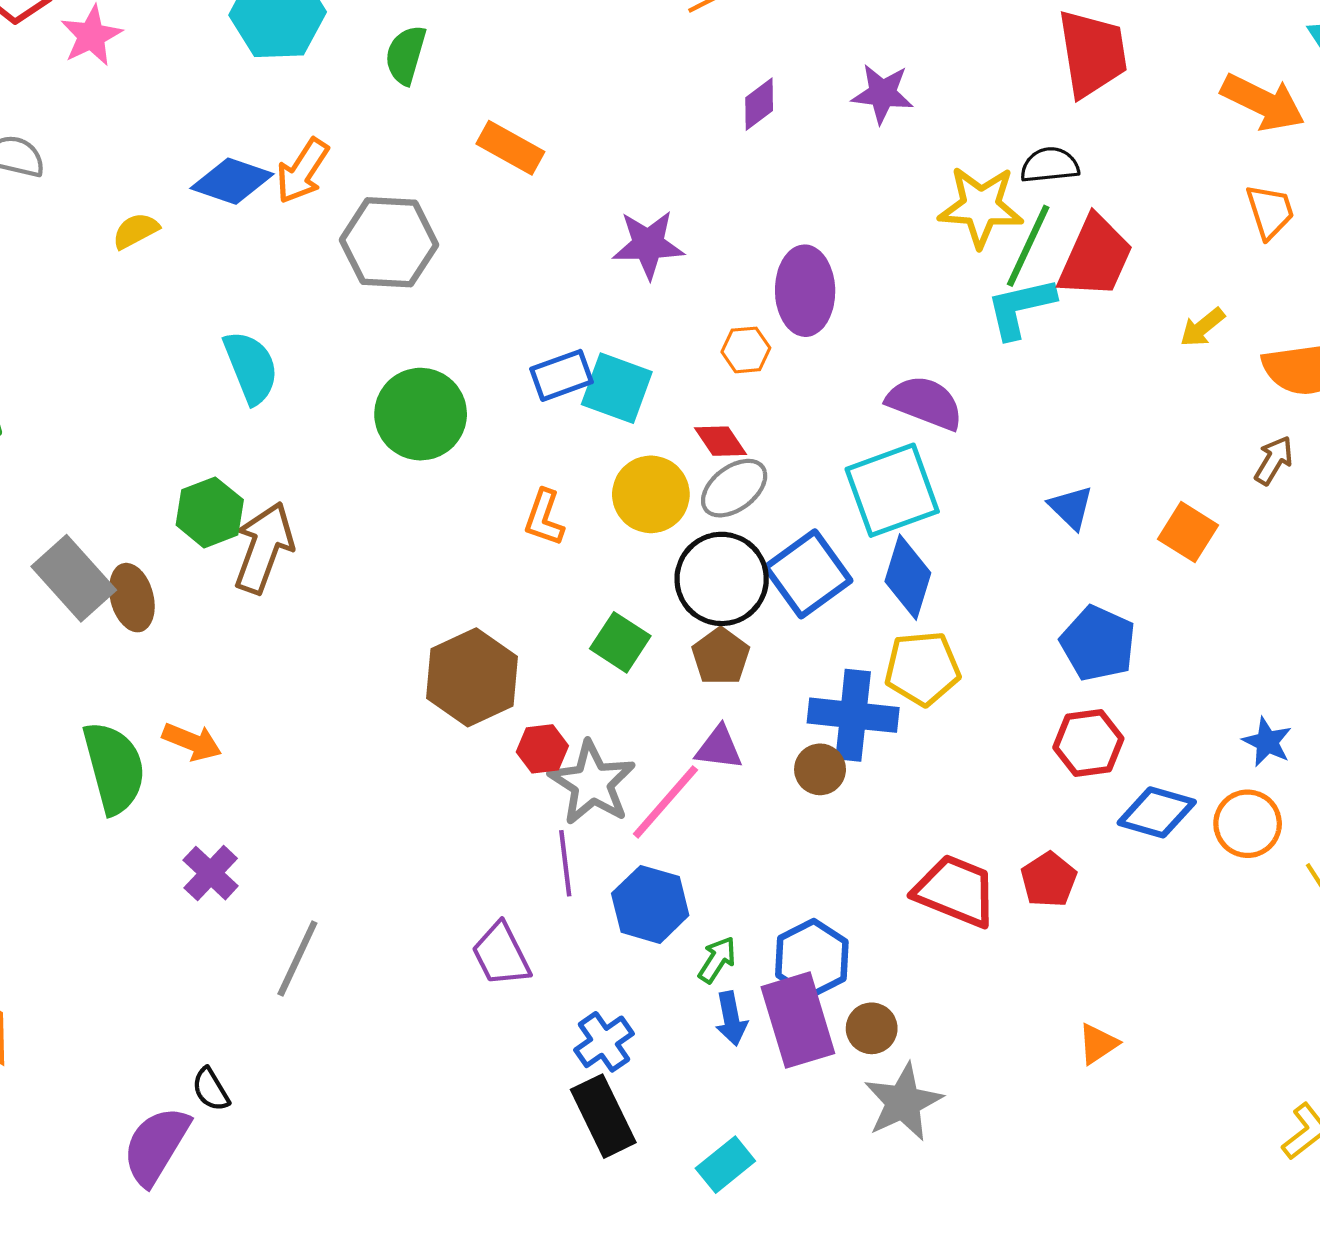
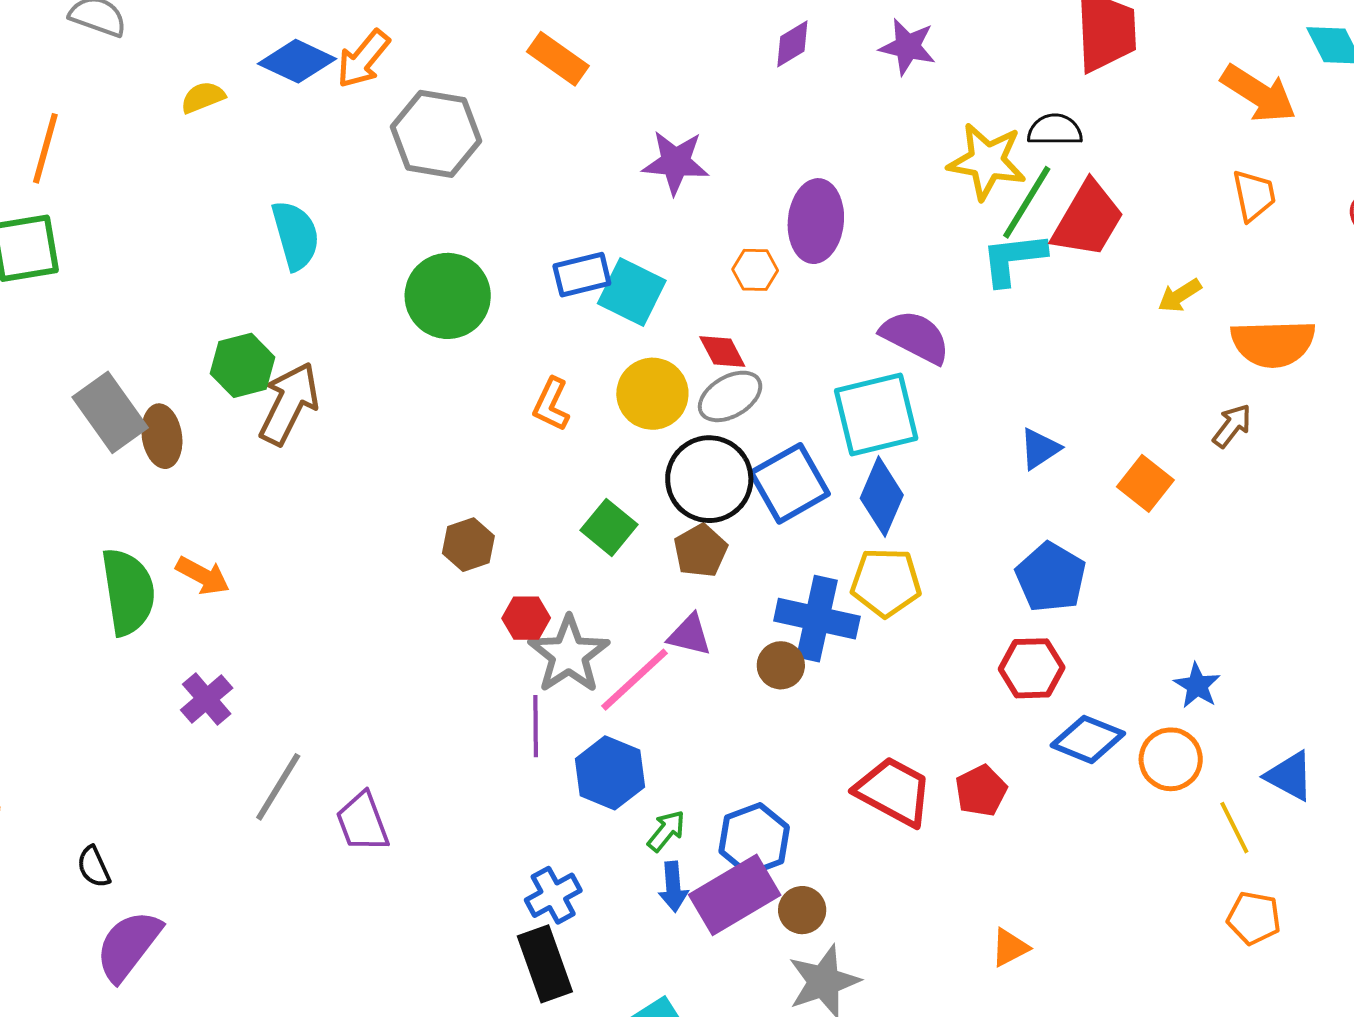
blue triangle: (1071, 507) -> (1040, 449), turned 36
brown hexagon: (472, 677) -> (468, 545), size x0.6
purple trapezoid: (501, 954) -> (363, 822), moved
purple rectangle: (798, 1020) -> (735, 895), turned 70
black semicircle: (211, 1089) -> (94, 867), moved

